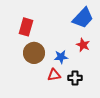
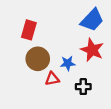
red star: (83, 45) -> (92, 50), size x1.5
red triangle: (54, 75) -> (52, 79), moved

